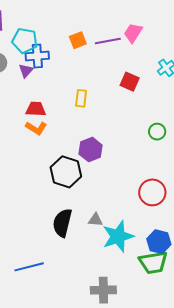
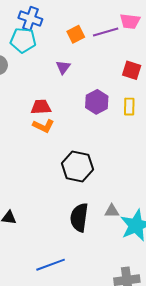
pink trapezoid: (133, 33) -> (130, 21), turned -110
blue cross: (37, 56) -> (30, 19), moved, turned 30
purple triangle: (26, 71) -> (63, 67), moved
yellow rectangle: (81, 98) -> (129, 107), moved
purple hexagon: (91, 150) -> (97, 102), moved

